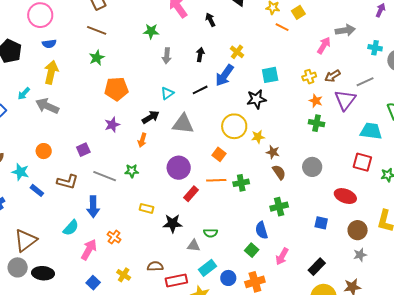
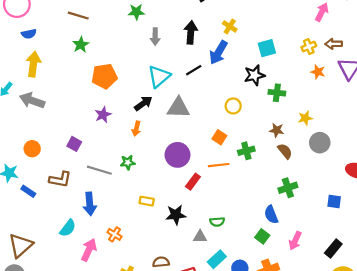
black arrow: (200, 55) -> (191, 33), size x1.5
brown arrow: (333, 76) -> (334, 44), turned 35
cyan triangle: (167, 93) -> (159, 77), size x1.6
green cross: (317, 123) -> (277, 93), moved
yellow circle: (234, 126) -> (233, 106), size x0.6
yellow star: (258, 137) -> (305, 118), moved
purple square: (83, 150) -> (74, 144), turned -32
green cross: (241, 183) -> (246, 151), moved

